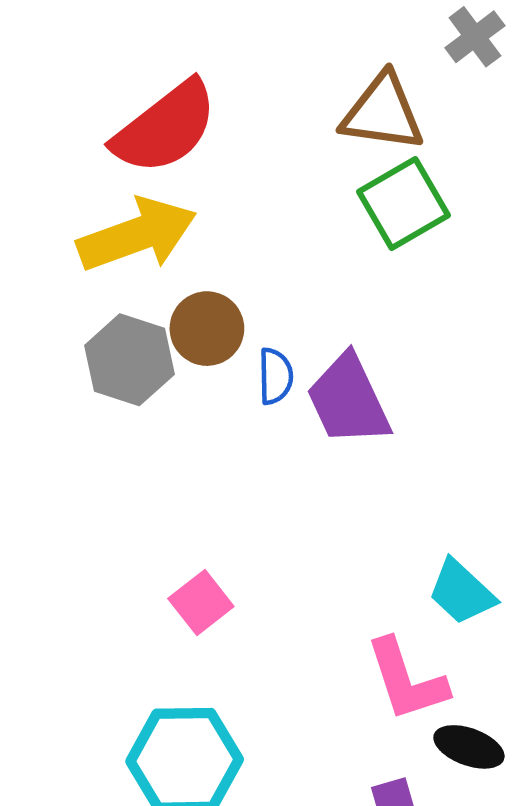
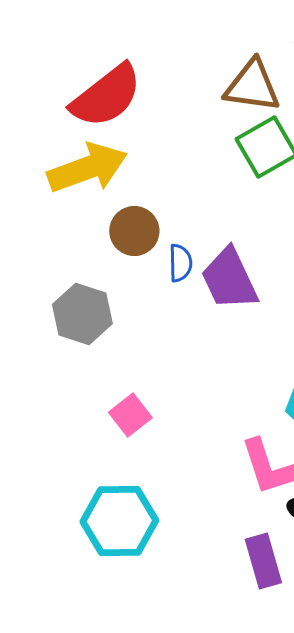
gray hexagon: (130, 360) -> (82, 314), moved

